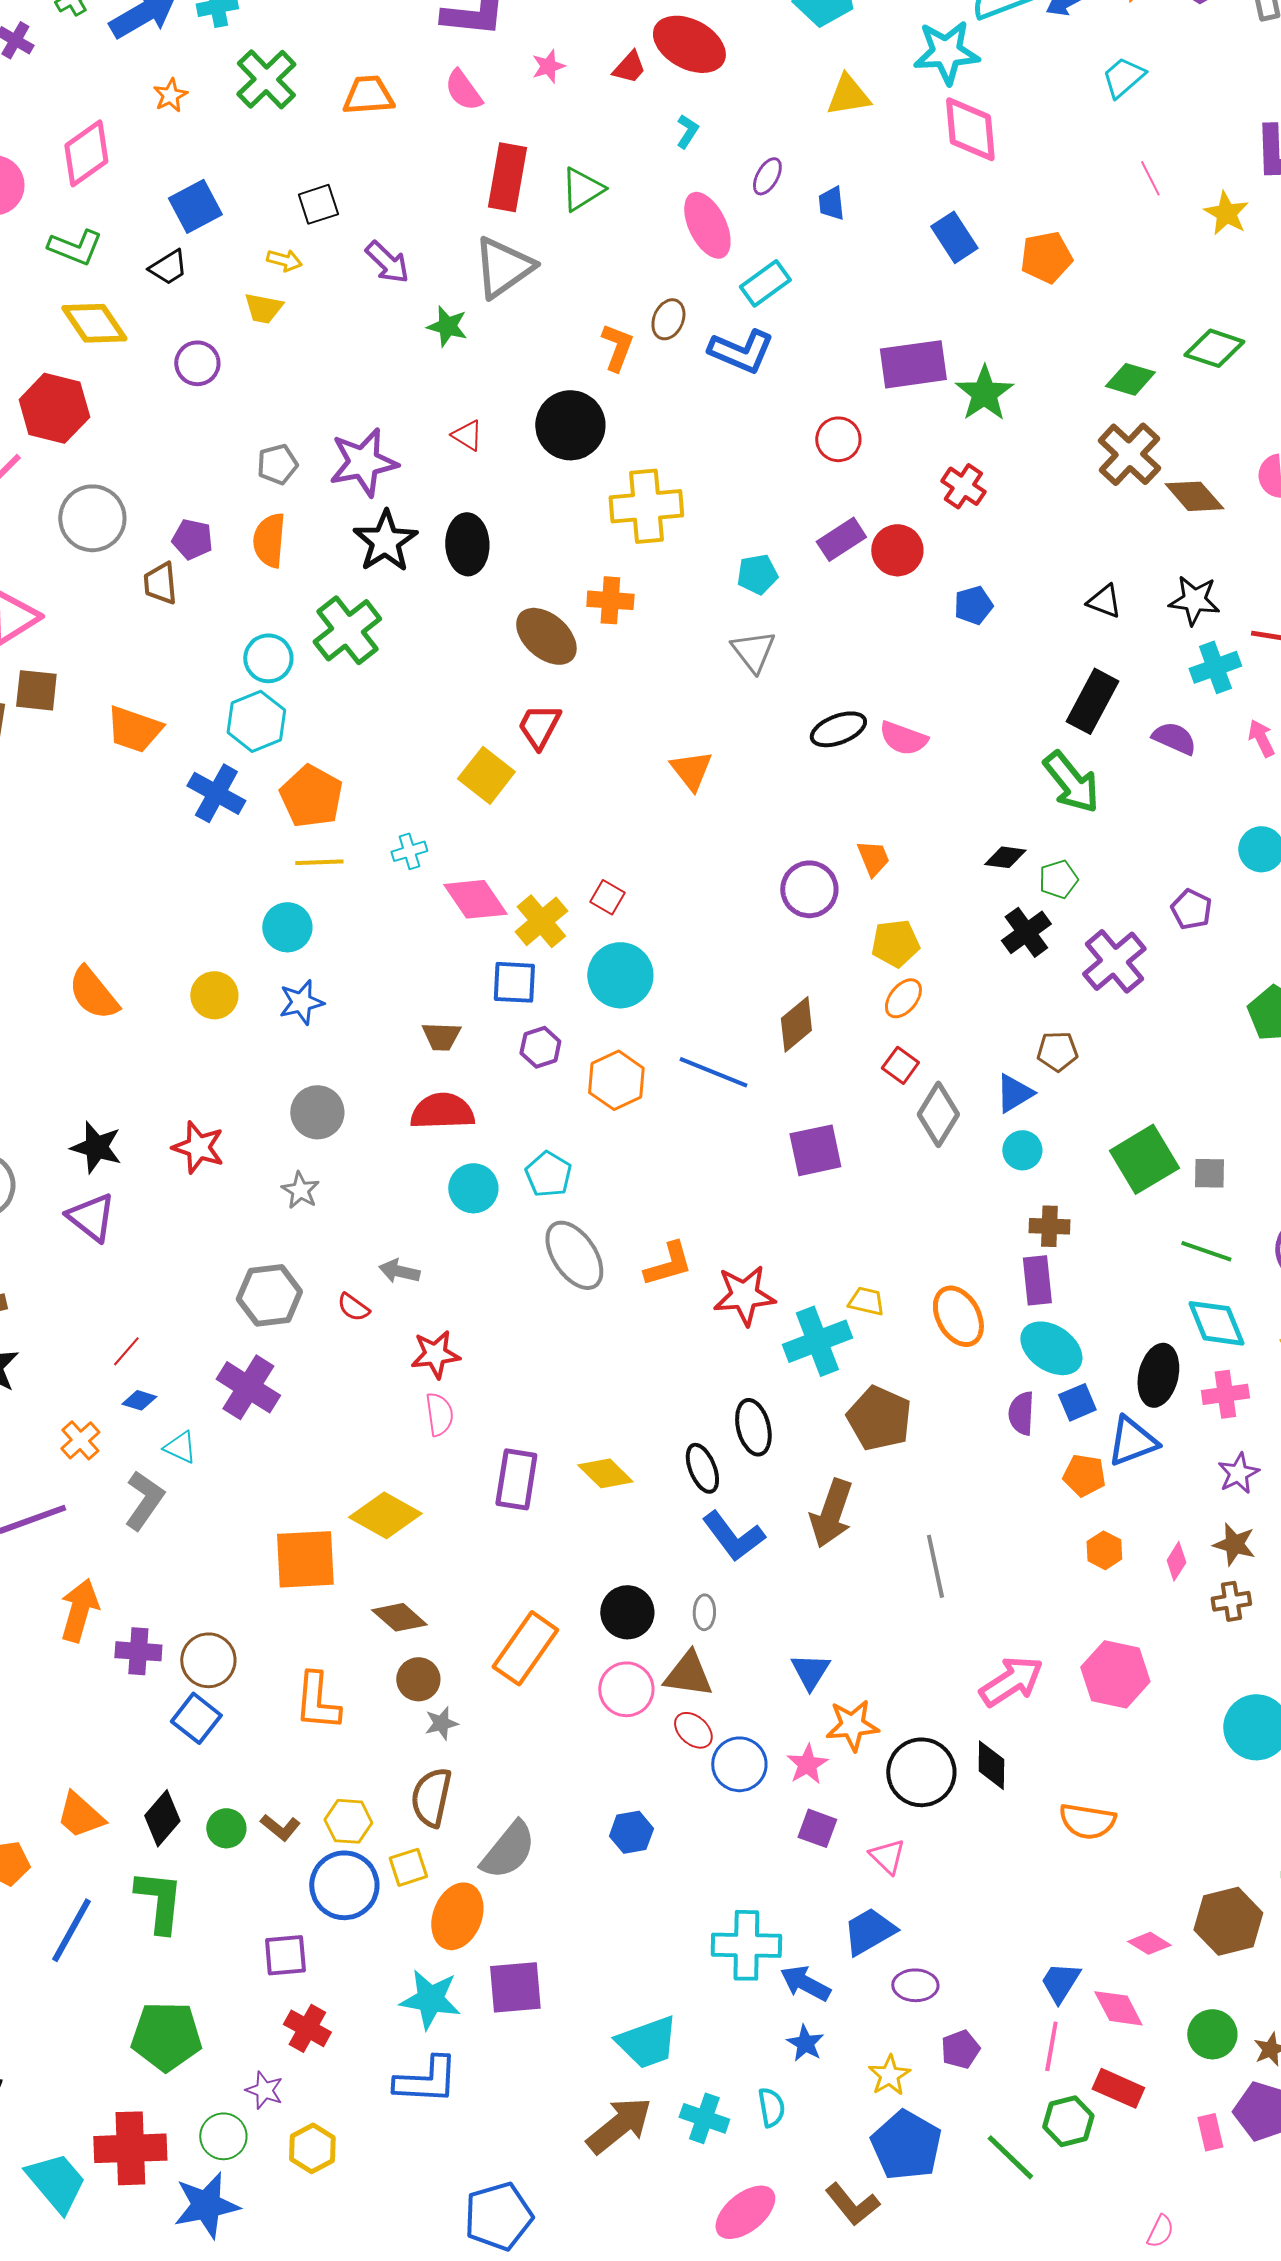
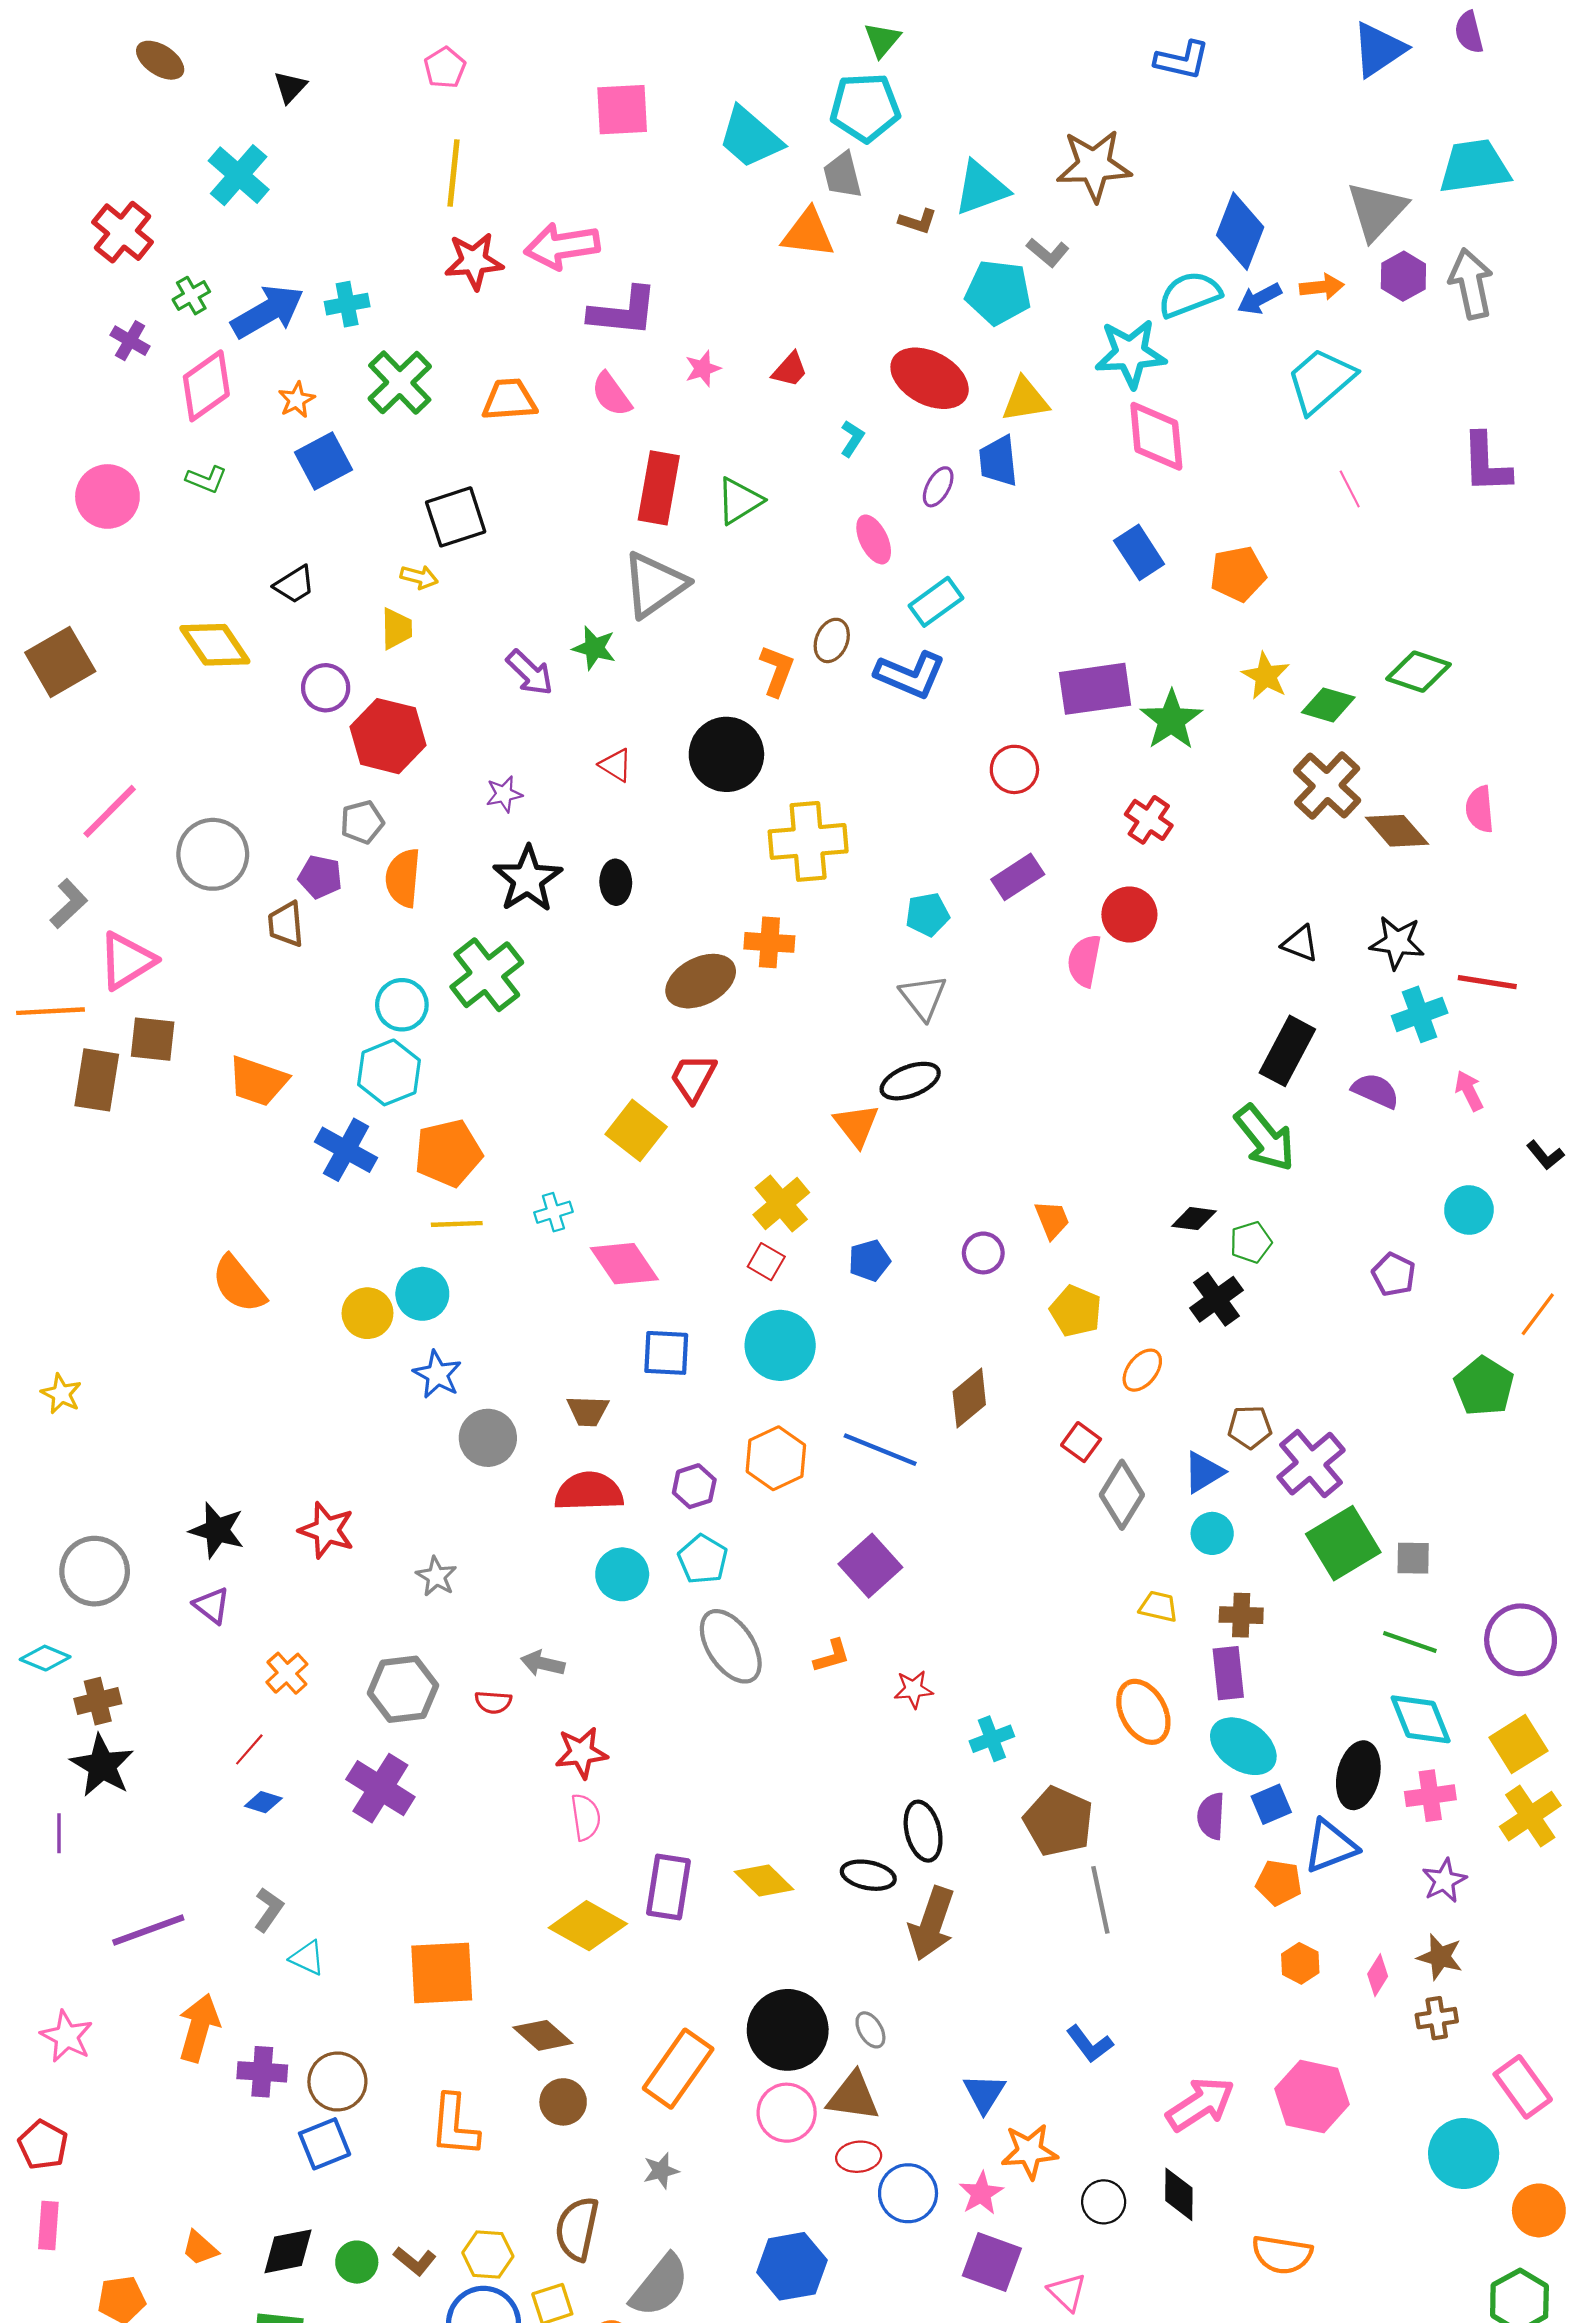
red ellipse: (689, 44) -> (930, 378), moved
cyan trapezoid: (1123, 77) -> (1321, 380), size x1.5
pink diamond: (86, 153) -> (206, 386), moved
blue trapezoid: (831, 203) -> (998, 461), moved, size x1.4
black square: (318, 204) -> (456, 517), size x1.4
blue square: (195, 206) -> (323, 461), moved
yellow star: (1226, 213) -> (1266, 676), moved
pink ellipse: (707, 225) -> (874, 539), size x0.7
green L-shape: (75, 247) -> (206, 479), moved, size x0.7
purple arrow: (387, 262) -> (530, 673), moved
yellow trapezoid: (263, 308) -> (397, 629), turned -102
red hexagon: (54, 408) -> (388, 736), moved
purple star: (363, 462) -> (504, 794), size x0.5
gray pentagon: (277, 464) -> (362, 822), moved
black ellipse: (467, 544) -> (616, 882), size x0.7
red circle: (897, 550) -> (1129, 914), moved
blue pentagon: (973, 605) -> (869, 1261), moved
brown ellipse: (546, 636) -> (701, 981), turned -68
black ellipse: (838, 729) -> (910, 1081), moved
pink semicircle: (903, 738) -> (1084, 961), moved, turned 81
orange pentagon: (311, 796) -> (448, 1153), turned 30
purple circle: (809, 889) -> (983, 1253), size x0.7
yellow cross: (541, 921) -> (781, 1204), moved
yellow pentagon: (895, 943) -> (1076, 1311), turned 30
purple cross: (1114, 961) -> (1311, 1464), moved
orange semicircle: (93, 993) -> (239, 1284), moved
yellow circle: (214, 995) -> (368, 1313), moved
orange ellipse: (903, 998) -> (1142, 1370), moved
blue star: (301, 1002) -> (437, 1374), turned -30
purple hexagon: (540, 1047) -> (694, 1486), moved
gray circle: (317, 1112) -> (488, 1438), moved
purple square: (815, 1150) -> (870, 1566), moved, turned -30
purple triangle: (91, 1217) -> (212, 1605), size x0.7
orange L-shape: (668, 1264) -> (832, 1656), size x0.7
red star: (744, 1295) -> (913, 1689), size x0.6
yellow trapezoid: (866, 1301) -> (1158, 1607), moved
red semicircle: (353, 1307) -> (493, 1702), turned -32
cyan cross: (817, 1341) -> (992, 1739), size x0.6
orange cross: (80, 1440) -> (287, 1673), moved
cyan triangle: (180, 1447) -> (307, 1958), moved
black ellipse: (702, 1468) -> (868, 1875), turned -57
gray L-shape: (144, 1500) -> (269, 1910), size x0.7
brown arrow: (831, 1513) -> (932, 1924), moved
yellow diamond: (385, 1515) -> (588, 1926), moved
blue L-shape: (733, 1536) -> (1090, 2044), moved, size x0.7
gray line: (935, 1566) -> (1100, 1900), moved
black circle: (627, 1612) -> (788, 2030), size x1.4
gray ellipse: (704, 1612) -> (870, 2030), turned -32
blue square: (196, 1718) -> (325, 2144), turned 30
gray star: (441, 1723) -> (661, 2171), moved
red ellipse: (693, 1730) -> (859, 2157), turned -48
black circle: (921, 1772) -> (1104, 2202), size x0.6
orange trapezoid: (80, 1815) -> (200, 2248), size x0.7
black diamond: (162, 1818) -> (288, 2251), turned 38
purple square: (817, 1828) -> (992, 2262), size x1.4
blue hexagon: (631, 1832) -> (792, 2266), size x1.5

